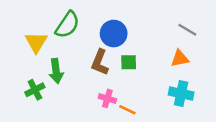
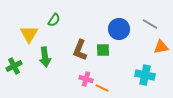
green semicircle: (67, 25) -> (54, 20), size x0.6
blue circle: (114, 34) -> (119, 29), moved
orange triangle: (180, 59) -> (161, 47), moved
green cross: (35, 90) -> (14, 66), moved

